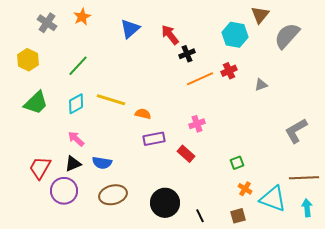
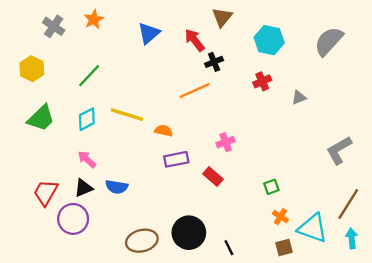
brown triangle: (260, 15) -> (222, 17), moved
orange line: (200, 79) -> (195, 91), moved
brown line: (304, 178) -> (348, 204), turned -56
brown ellipse: (113, 195) -> (142, 241), moved
brown square: (238, 216) -> (284, 248), moved

